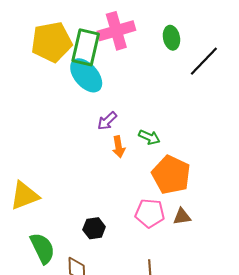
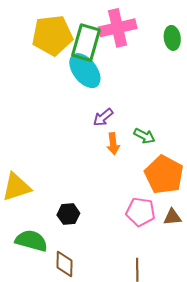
black hexagon: (94, 228) -> (68, 214), moved
green semicircle: (42, 248) -> (31, 241), turned -52

